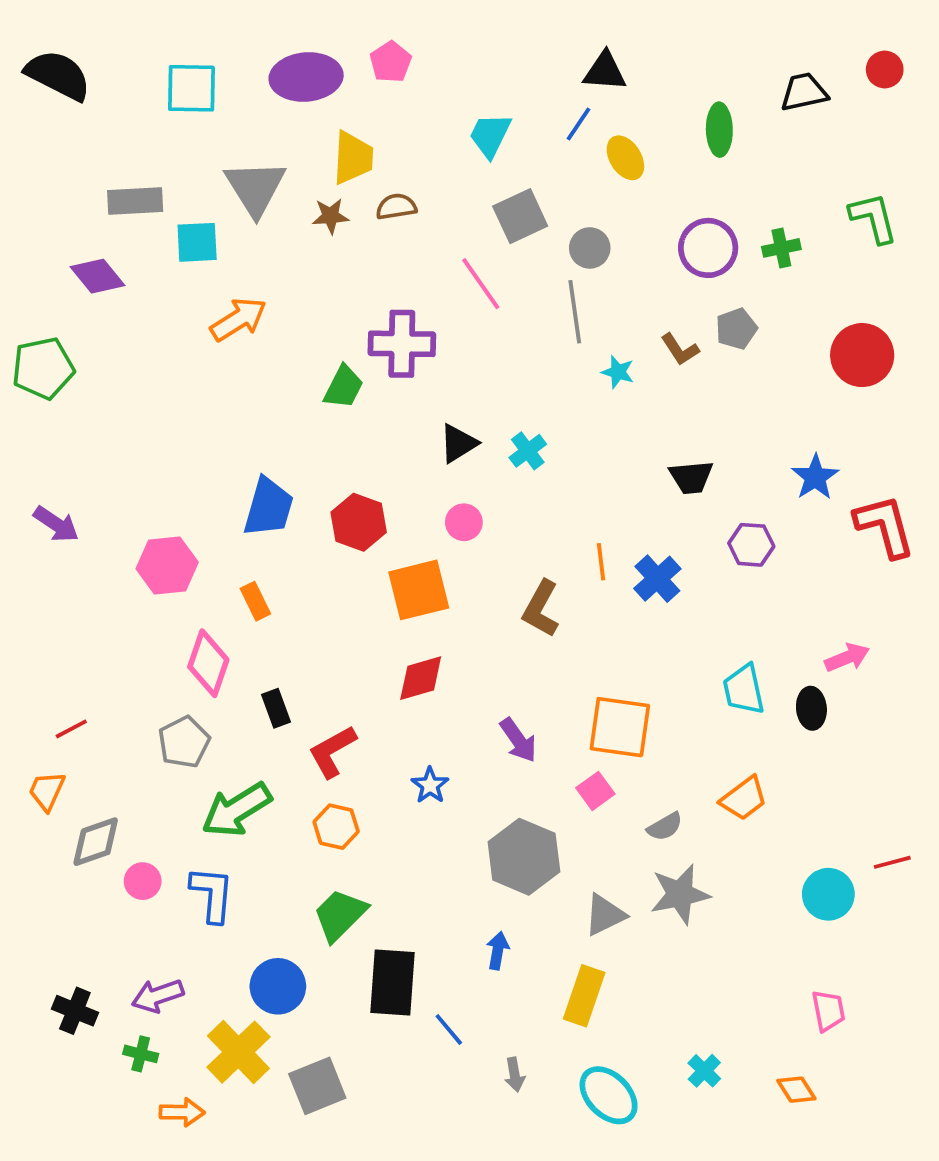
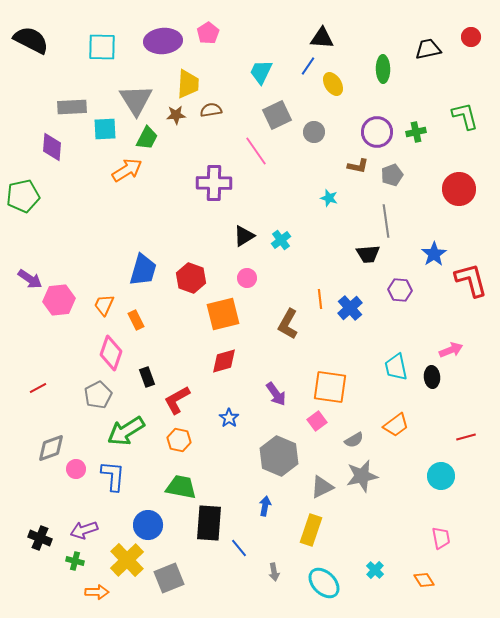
purple diamond: (98, 276) -> (52, 147), turned 44
gray line: (575, 312) -> (386, 221), moved
brown L-shape: (680, 349) -> (358, 166), moved, turned -45
green trapezoid: (344, 387) -> (147, 138), moved
pink hexagon: (167, 565) -> (59, 300), moved
orange trapezoid: (47, 791) -> (104, 305), moved
red line: (892, 862) -> (466, 437), moved
green trapezoid: (340, 915) -> (181, 487), turned 56

